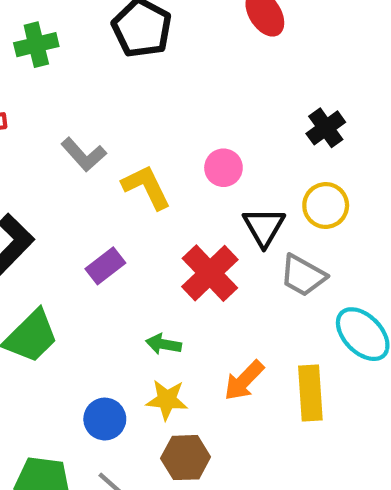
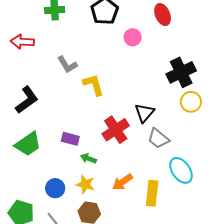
black cross: (326, 128) -> (181, 72), size x1.6
pink circle: (223, 168) -> (133, 37), moved
yellow circle: (326, 205) -> (191, 102), moved
purple rectangle: (105, 266) -> (70, 139), moved, turned 42

